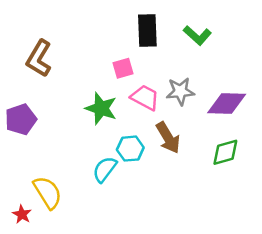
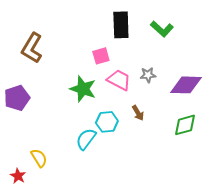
gray star: (180, 91) -> (148, 75), size x0.7
brown arrow: (168, 138) -> (138, 113), size x0.6
yellow semicircle: (48, 192) -> (39, 158), size x0.7

